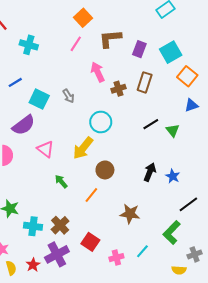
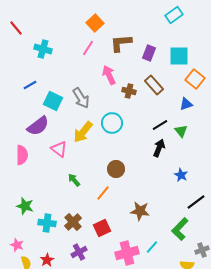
cyan square: (171, 52) -> (179, 56), turned 30
brown rectangle: (145, 82) -> (154, 85), turned -60
brown cross: (118, 89) -> (129, 91), turned 32
gray arrow: (68, 96) -> (81, 98), size x1.5
blue triangle: (191, 105) -> (186, 104), moved
yellow arrow: (83, 148) -> (83, 132), moved
black arrow: (150, 172) -> (159, 148), moved
red square: (90, 242) -> (102, 228), moved, turned 30
purple cross: (57, 254) -> (79, 252), moved, size x0.7
pink cross: (116, 258) -> (127, 253), size x1.6

